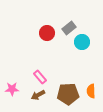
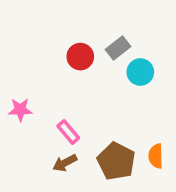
pink star: (12, 89) -> (20, 110), moved
brown pentagon: (68, 94) -> (116, 161), turned 30

